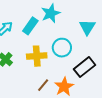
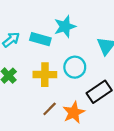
cyan rectangle: (30, 26) -> (40, 39), turned 66

